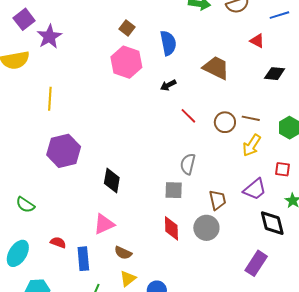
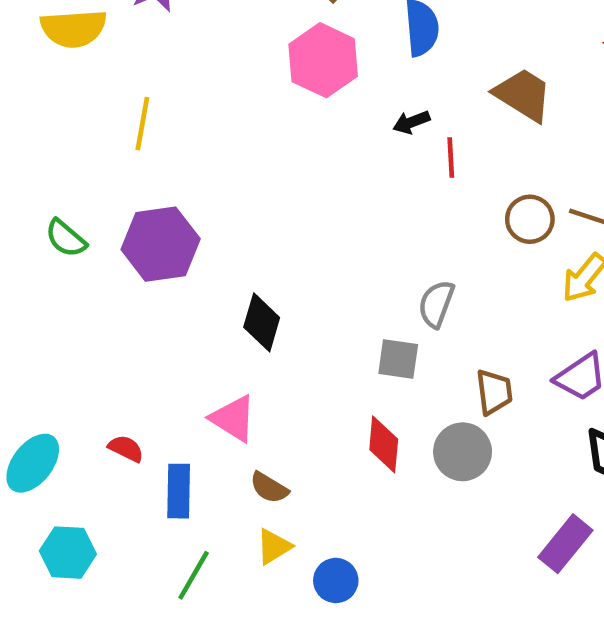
red line: (188, 116) -> (451, 158), moved, turned 36
green semicircle: (25, 205) -> (66, 238), moved
pink triangle: (104, 224) -> (233, 419), turned 50

